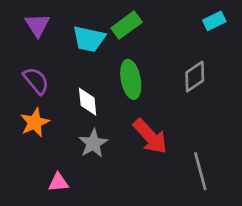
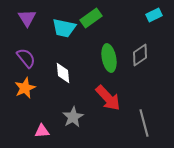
green ellipse: (131, 79) -> (109, 58), moved
gray star: (93, 143) -> (73, 117), moved

